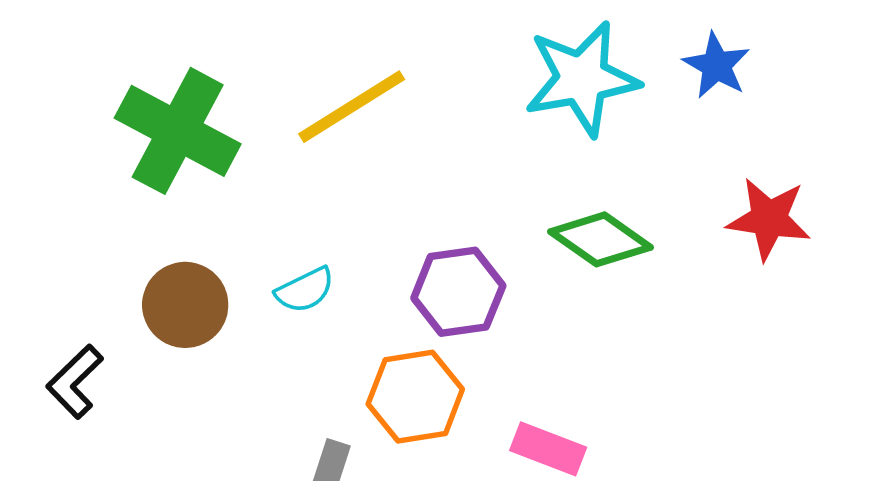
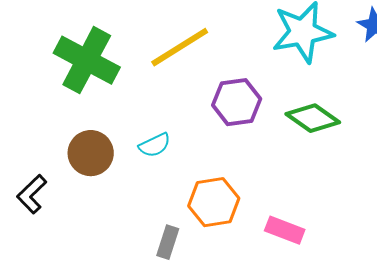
purple hexagon: (458, 292) -> (237, 102), moved

